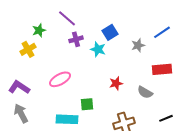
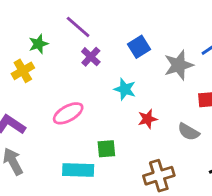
purple cross: (76, 39) -> (91, 57), turned -32
gray star: (138, 45) -> (179, 65), size x1.5
cyan star: (98, 49) -> (125, 89), moved

